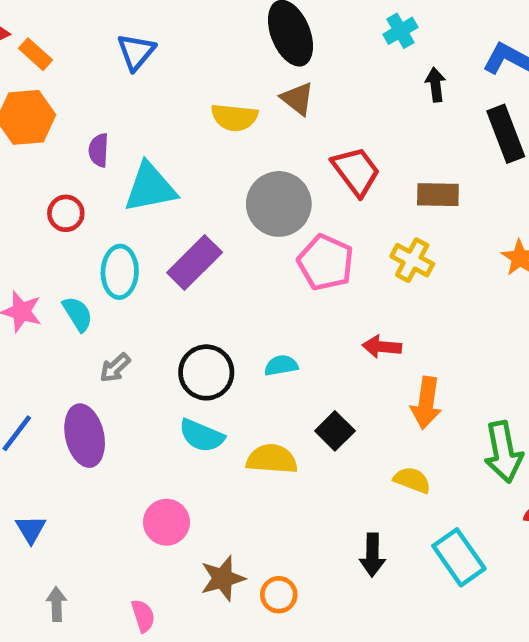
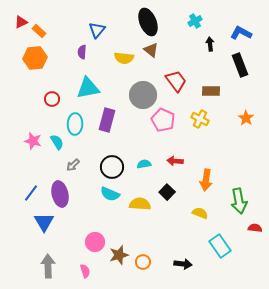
blue triangle: (136, 52) -> (97, 30), moved
purple semicircle: (99, 150) -> (82, 52), moved
purple rectangle: (195, 262) -> (107, 120), turned -30
red arrow: (382, 347) -> (175, 161), moved
pink circle: (166, 522) -> (95, 242), moved
blue triangle: (31, 529) -> (44, 222), moved, size x1.5
black arrow: (372, 555) -> (183, 264), moved, turned -84
gray arrow: (57, 604) -> (48, 266), size x1.6

